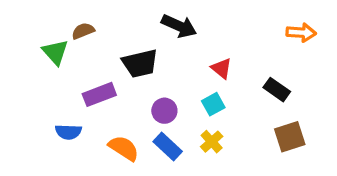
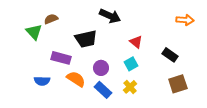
purple rectangle: (99, 94) -> (61, 58), turned 36
orange semicircle: (124, 148) -> (76, 79), moved

